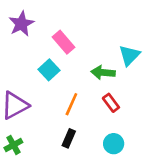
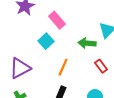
red rectangle: (111, 103) -> (101, 66), moved

